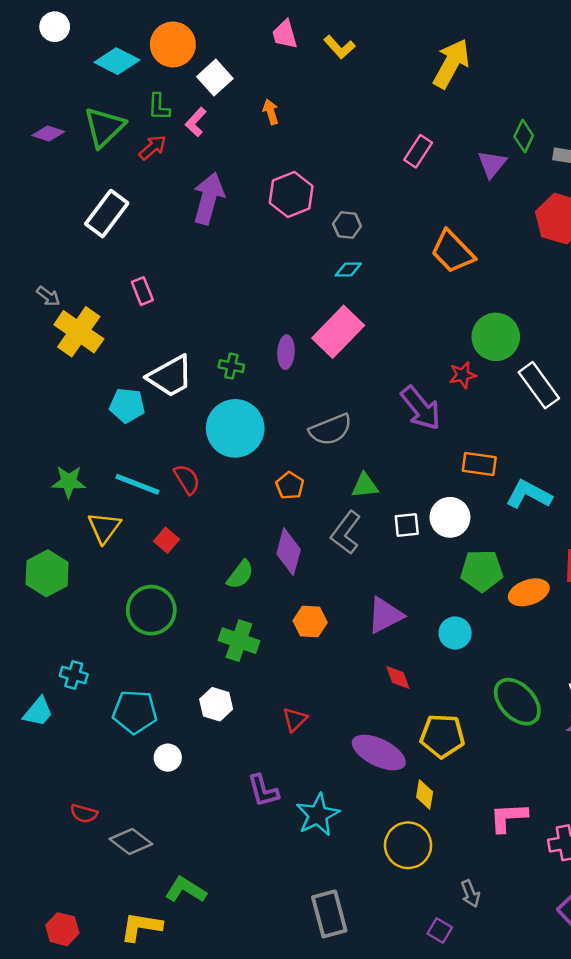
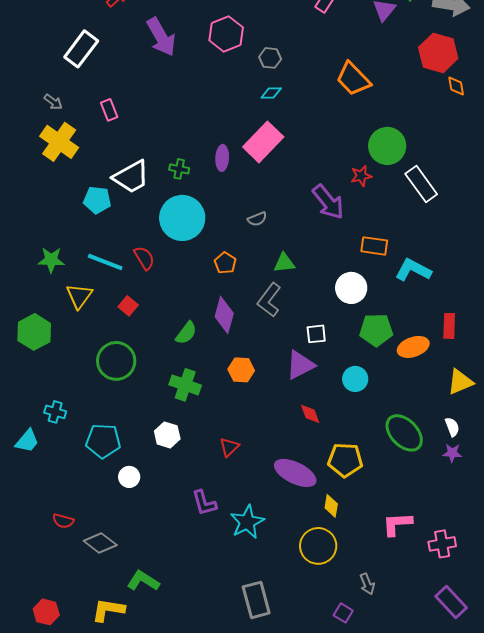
purple arrow: (208, 198) -> (161, 37), turned 135
gray arrow: (48, 296) -> (53, 102), moved
gray semicircle: (330, 430) -> (257, 219), size x0.6
white square: (407, 525) -> (316, 334), moved

